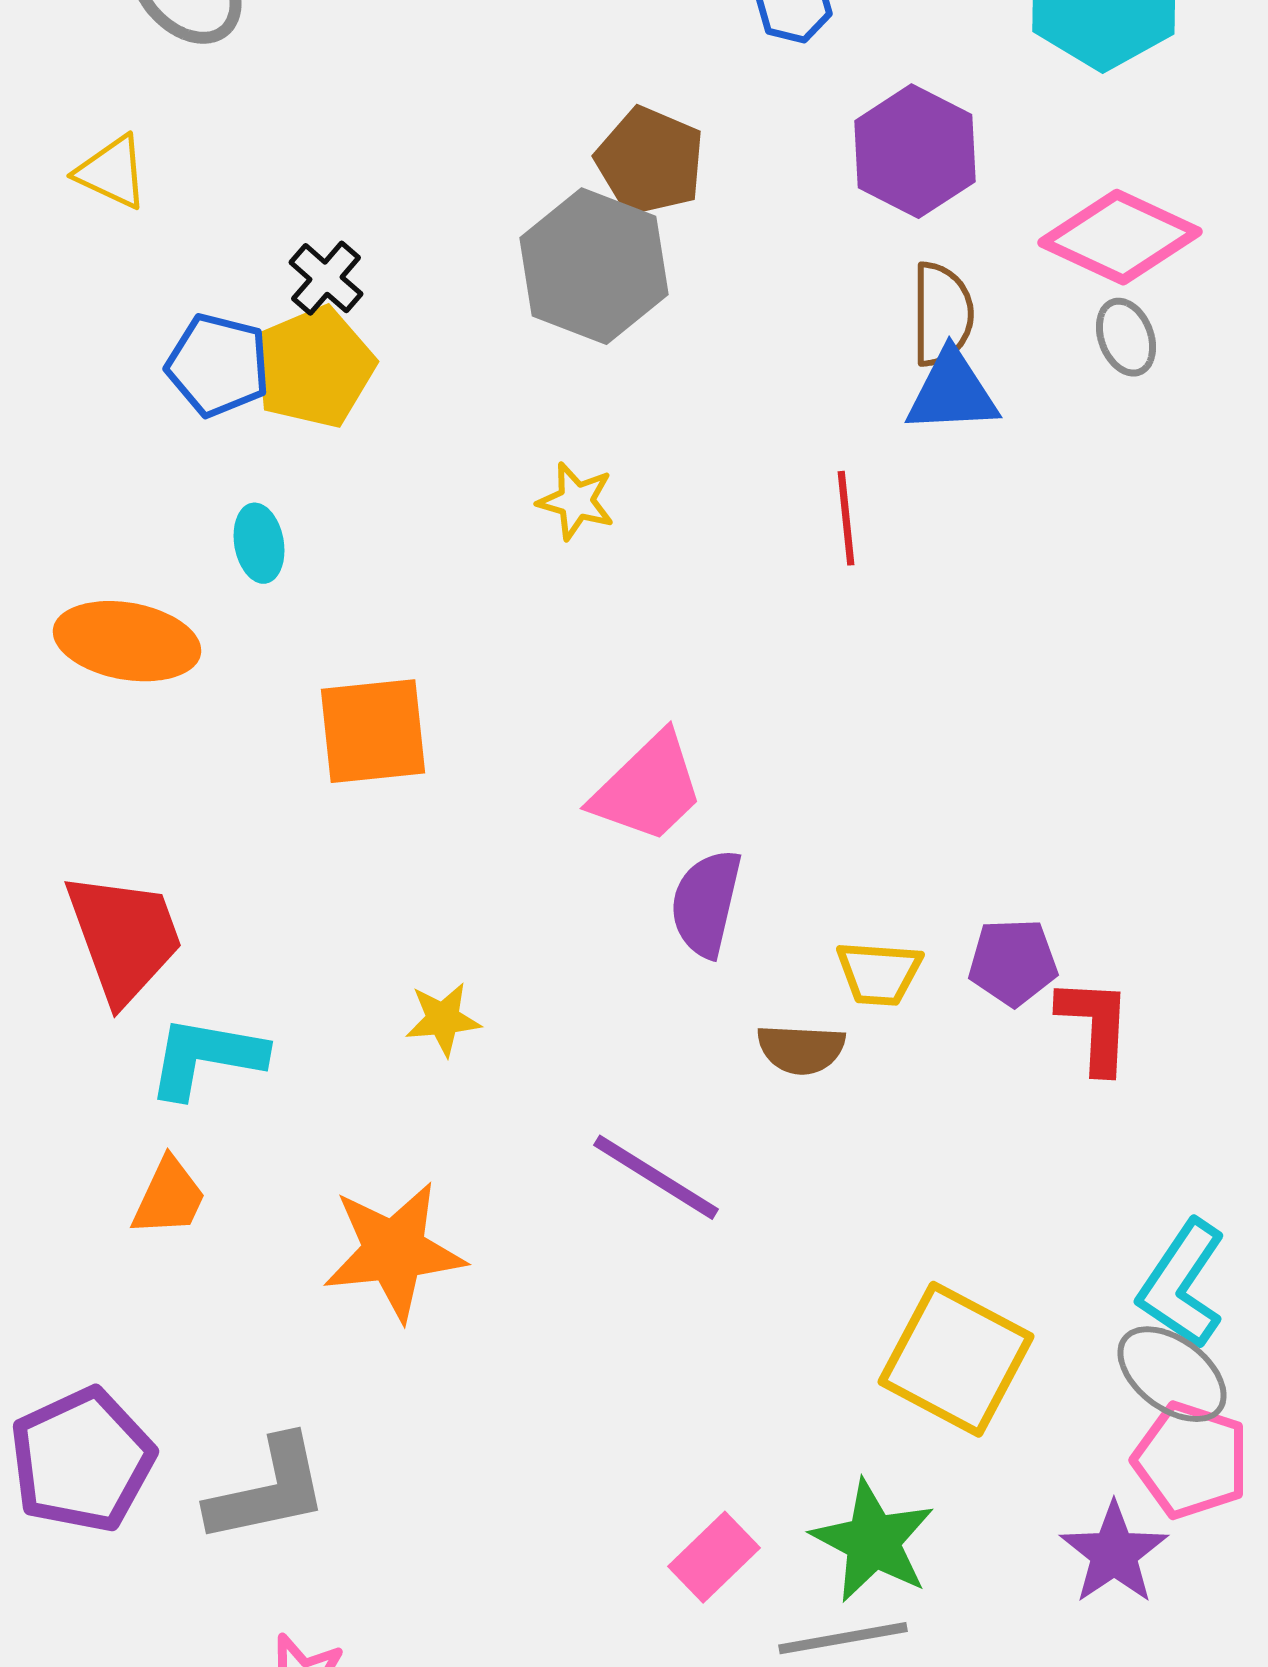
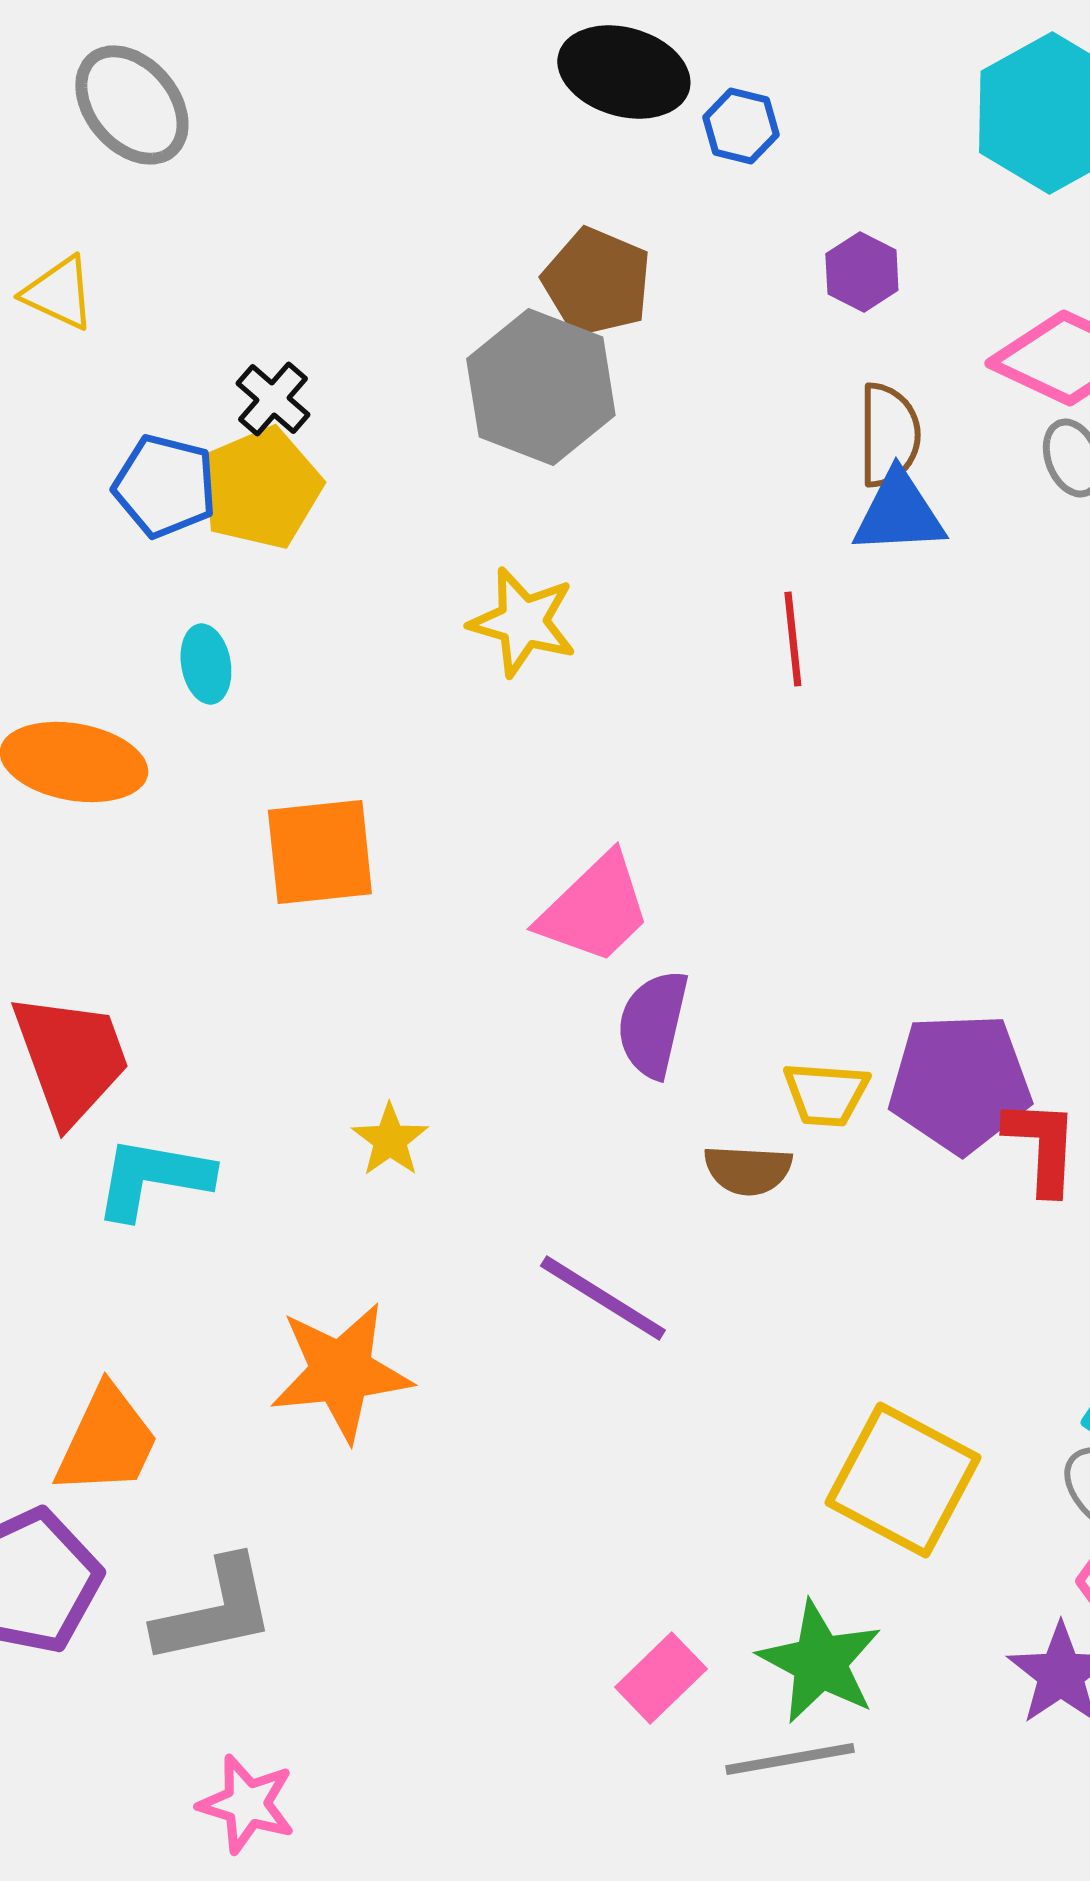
purple hexagon: (915, 151) -> (862, 272), size x0.6
yellow star: (576, 501) -> (523, 622), size x1.4
purple pentagon: (1013, 962) -> (960, 1083), size x1.6
yellow star: (443, 1019) -> (390, 1140), turned -30
orange trapezoid: (169, 1197) -> (107, 1441), moved, size x1.4

